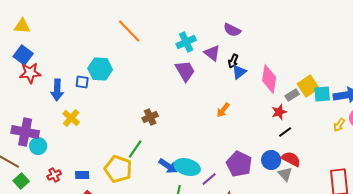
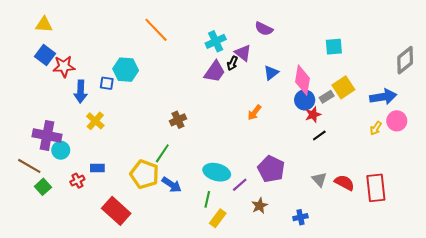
black arrow: (233, 61) -> (232, 63), moved
purple trapezoid: (185, 71) -> (215, 72), turned 65
red star: (30, 73) -> (64, 66), moved
cyan square: (322, 94) -> (334, 47), moved
red semicircle: (291, 159) -> (344, 183), moved
blue circle: (271, 160) -> (305, 100), moved
blue arrow: (168, 166) -> (172, 185), moved
blue rectangle: (82, 175) -> (97, 168), moved

